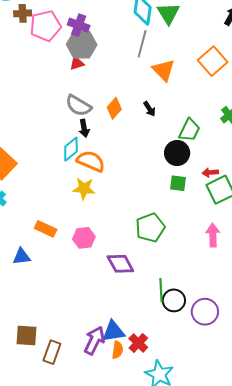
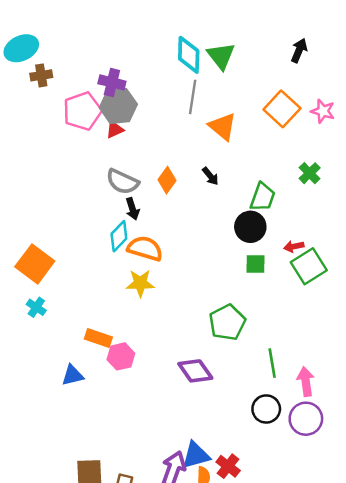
pink pentagon: (45, 26) -> (82, 111), moved
pink arrow: (213, 235) -> (306, 381), moved
pink hexagon: (84, 238) -> (121, 356), moved
green line: (161, 290) -> (272, 363), moved

